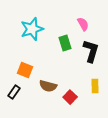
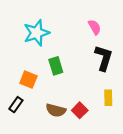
green rectangle: (65, 43) -> (56, 66), moved
brown semicircle: (48, 86) -> (56, 110), moved

